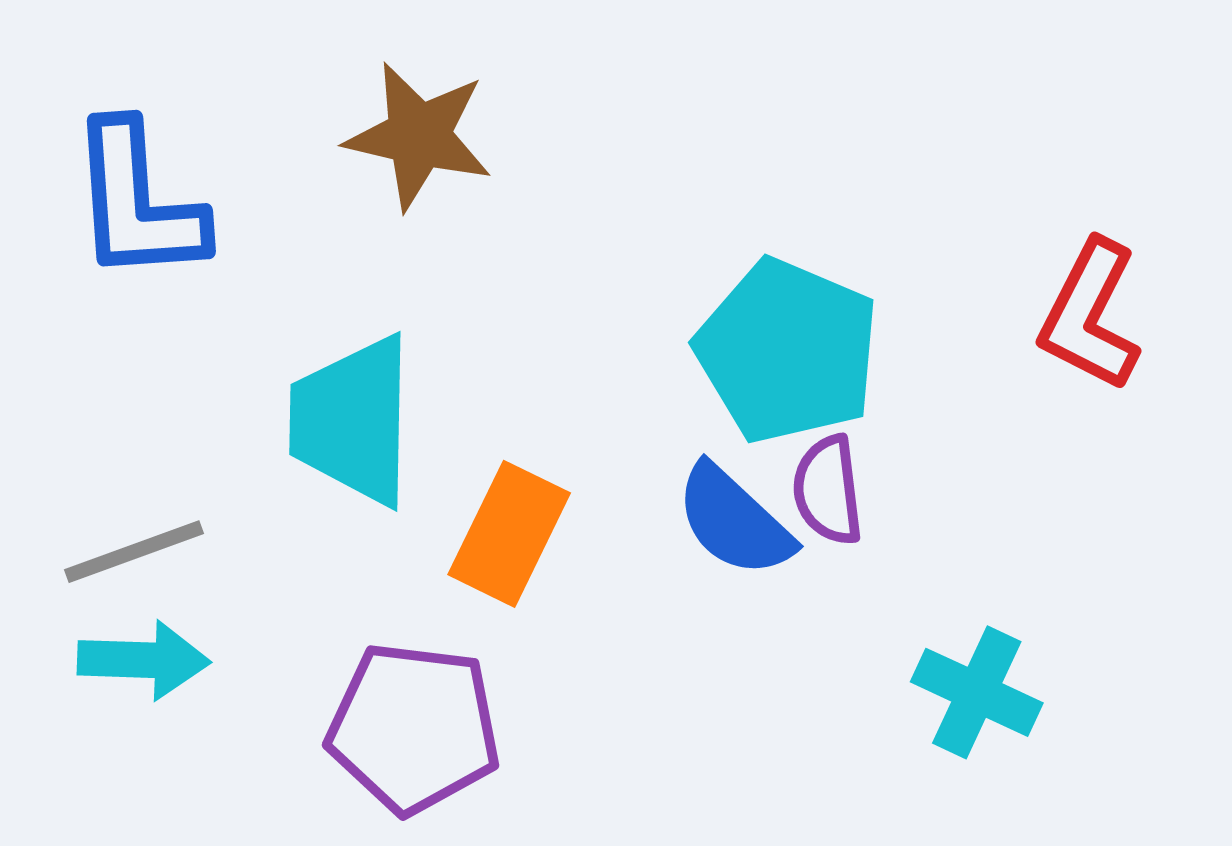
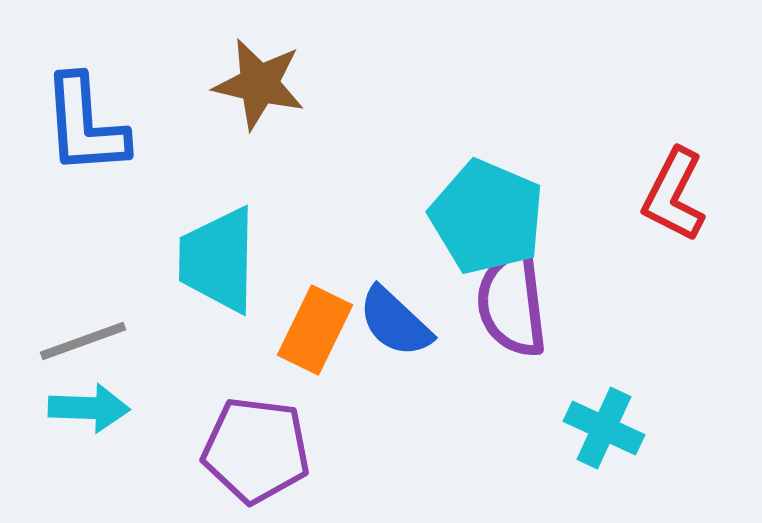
purple semicircle: (828, 490) -> (512, 303), size x1.6
blue semicircle: (734, 521) -> (395, 322), moved

